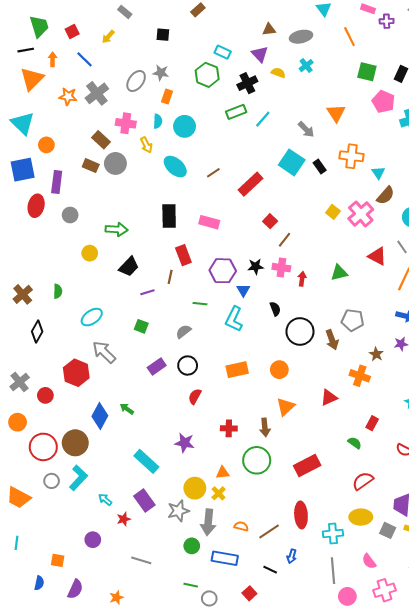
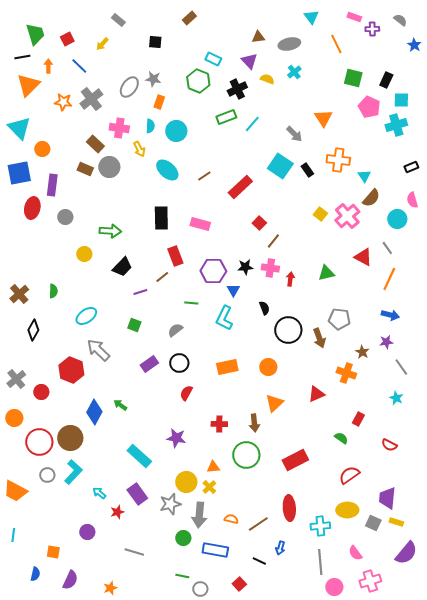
brown line: (170, 277) -> (162, 277), turned 40

